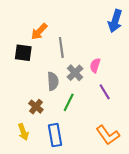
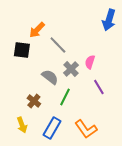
gray line: (61, 47) -> (58, 45), turned -36
gray semicircle: (53, 81) -> (50, 77), turned -48
blue rectangle: (55, 135) -> (52, 128), turned 40
orange L-shape: (108, 135) -> (86, 129), moved

